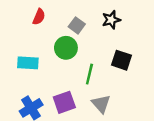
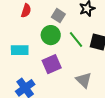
green line: (89, 74) -> (76, 39), moved, turned -48
purple square: (64, 102) -> (52, 64), moved

